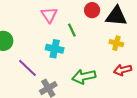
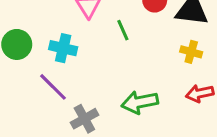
cyan cross: (55, 49) -> (63, 48), moved

